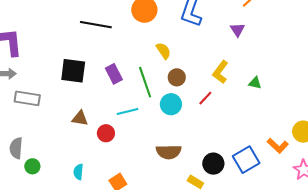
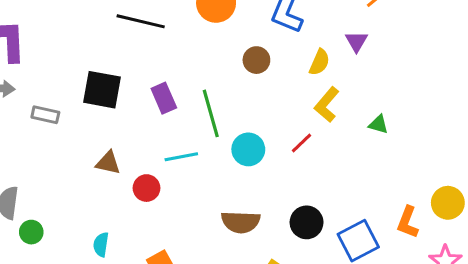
yellow semicircle: (163, 51) -> (319, 62), moved, turned 54
brown circle: (177, 77) -> (256, 60), moved
gray rectangle: (27, 98) -> (45, 115), moved, size x0.7
orange L-shape: (278, 146) -> (408, 222), turned 65
black circle: (213, 164) -> (307, 222), moved

